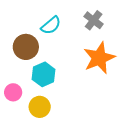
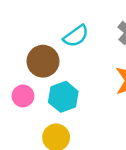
pink circle: (13, 92) -> (23, 96), moved

